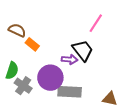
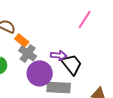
black trapezoid: (83, 50) -> (72, 64), moved
gray cross: (23, 86) -> (28, 53), moved

